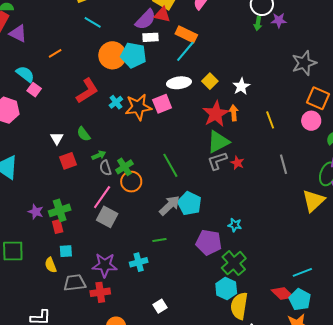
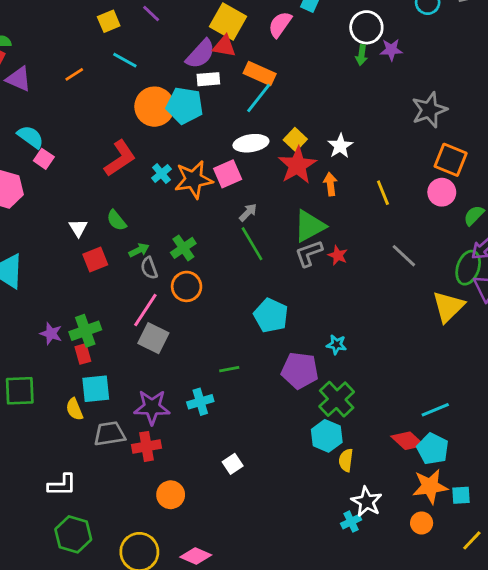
orange line: (55, 53) -> (74, 74), moved
red star: (216, 114) -> (297, 165), moved
gray line: (284, 164) -> (404, 256), turned -30
green line: (170, 165) -> (252, 244), moved
green cross: (124, 167) -> (183, 248), moved
gray arrow: (170, 205) -> (248, 212), moved, size x0.6
cyan square: (66, 251) -> (96, 389), size x1.5
yellow semicircle: (239, 306) -> (346, 460), size x0.6

